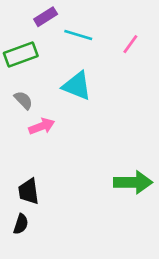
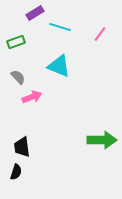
green rectangle: (21, 55) -> (16, 42), size x0.7

